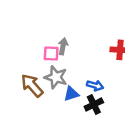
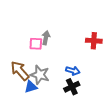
gray star: (56, 77) -> (40, 75), moved
blue triangle: (71, 94) -> (31, 87), moved

